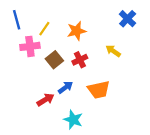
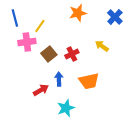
orange star: (77, 31) -> (78, 13), moved
blue arrow: (65, 87) -> (59, 79), turned -56
cyan star: (73, 120) -> (66, 108), turned 30

